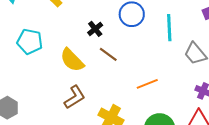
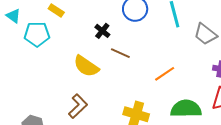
cyan pentagon: (30, 42) -> (37, 34), moved
brown L-shape: (75, 97) -> (78, 106), moved

